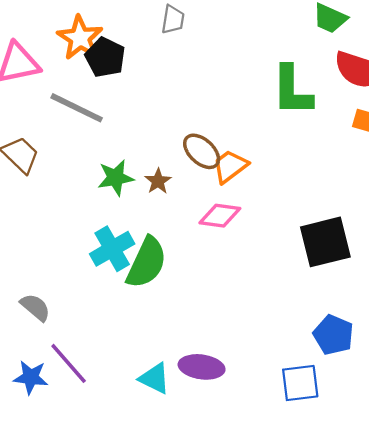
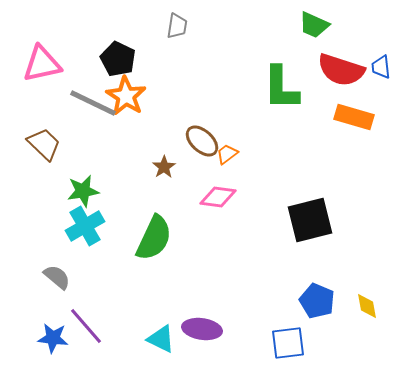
orange star: (80, 38) -> (126, 96), moved
orange trapezoid: (230, 166) -> (227, 154), size x0.7
green star: (116, 178) -> (83, 191), moved
cyan cross: (112, 249) -> (85, 226), moved

